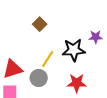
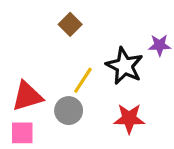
black star: (74, 50) -> (124, 66), turned 30

